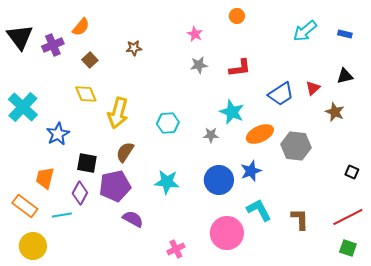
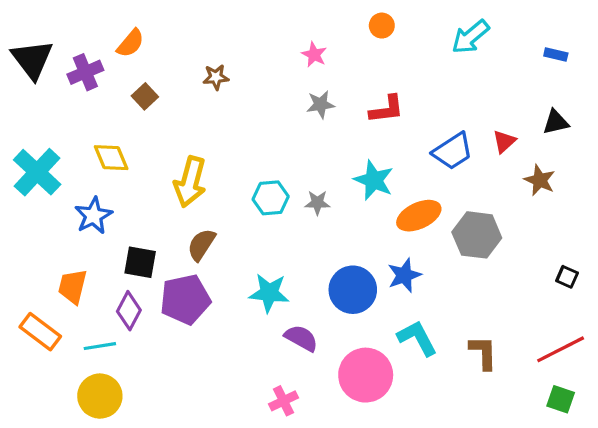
cyan arrow: (305, 31) -> (470, 37), moved
yellow diamond: (86, 94) -> (111, 158), moved
gray star: (211, 135) -> (317, 203), moved
purple semicircle: (133, 219) -> (301, 338), moved
yellow circle: (33, 246) -> (100, 396), moved

